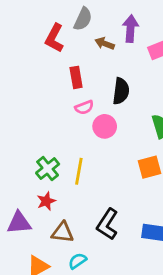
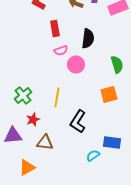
green cross: (48, 169) -> (23, 95), moved
black L-shape: (107, 224) -> (78, 121), moved
cyan semicircle: (77, 261) -> (93, 155), moved

